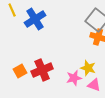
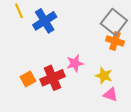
pink star: (74, 78) -> (75, 63), moved

